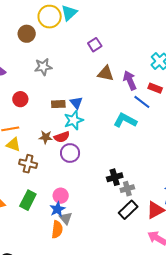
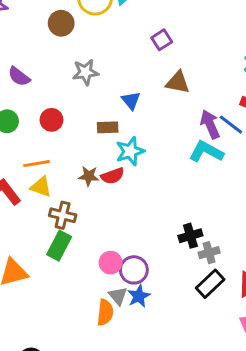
purple arrow: (130, 80) -> (210, 124), moved
blue triangle: (76, 103) -> (131, 100), moved
purple circle: (70, 153) -> (134, 270), moved
green rectangle: (28, 200) -> (59, 246), moved
blue star: (57, 209) -> (139, 296), moved

